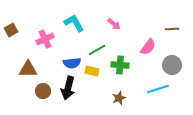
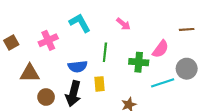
brown square: (11, 30) -> (11, 43), moved
green line: (97, 50) -> (105, 52), turned -54
green cross: (120, 65) -> (139, 62), moved
yellow rectangle: (92, 71) -> (99, 84), moved, turned 72
cyan line: (158, 89) -> (163, 83), moved

